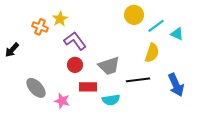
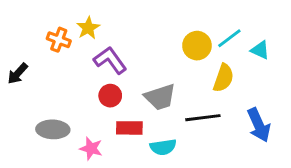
yellow circle: (134, 15) -> (197, 46), moved
gray ellipse: (36, 88) -> (53, 129), turned -45

